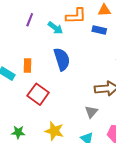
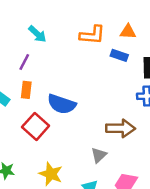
purple line: (30, 20) -> (24, 62), moved
cyan arrow: (55, 28) -> (37, 34), moved
blue semicircle: (62, 59) -> (62, 104), moved, turned 120

